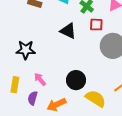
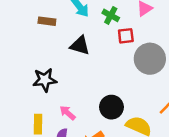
black triangle: (68, 31) -> (80, 45), moved

